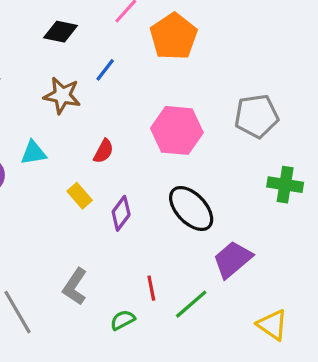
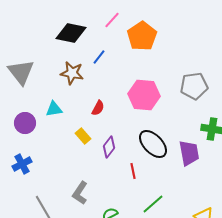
black diamond: (61, 32) -> (71, 33), size x1.4
purple trapezoid: (233, 259) -> (189, 153), moved, turned 120
red line: (151, 288) -> (133, 171), moved

